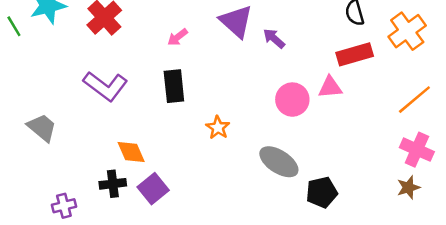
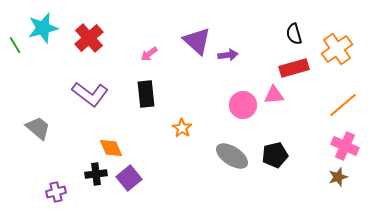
purple arrow: (274, 38) -> (228, 55), turned 132
black pentagon: (322, 192) -> (275, 155), moved

